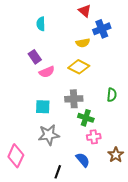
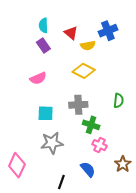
red triangle: (85, 11) -> (71, 33), moved
purple rectangle: (35, 57) -> (43, 46), moved
pink semicircle: (47, 72) -> (38, 78), moved
pink cross: (94, 137) -> (100, 145), turned 32

